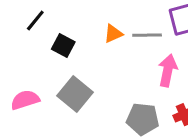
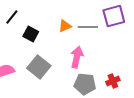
pink arrow: (168, 70) -> (77, 57), moved

